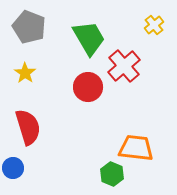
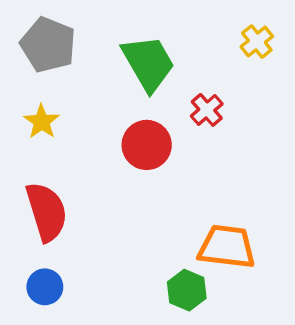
red cross: (124, 66) -> (207, 110), size x0.6
blue circle: (13, 168) -> (45, 287), moved

